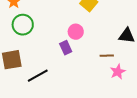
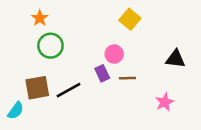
brown line: (107, 56) -> (127, 78), moved
black line: (38, 76) -> (69, 90), moved

